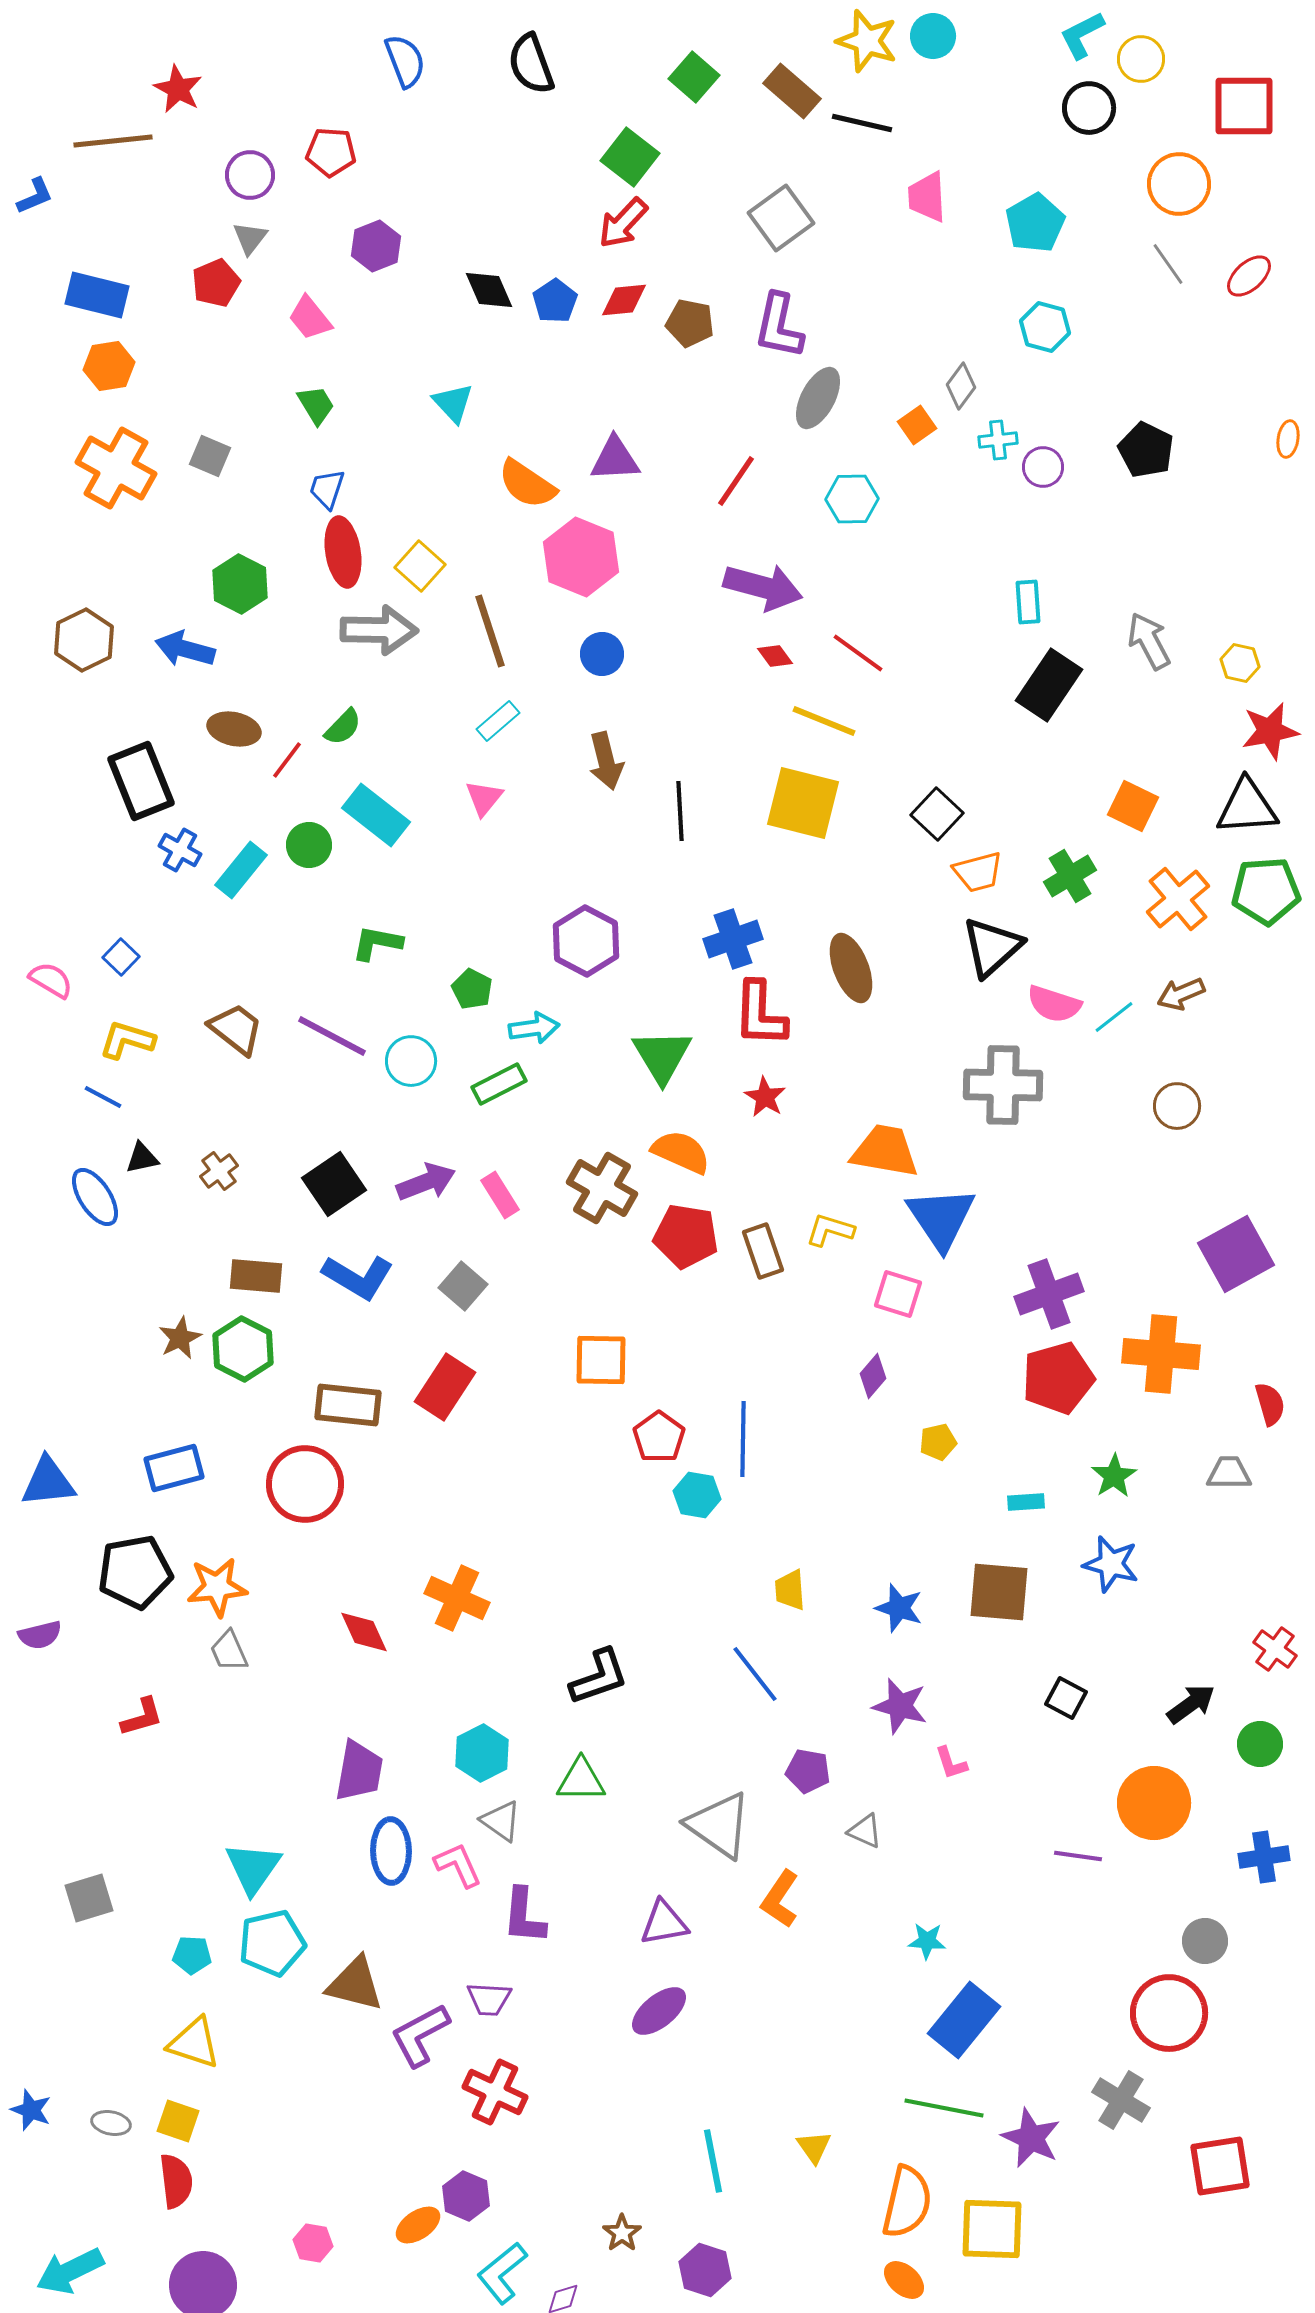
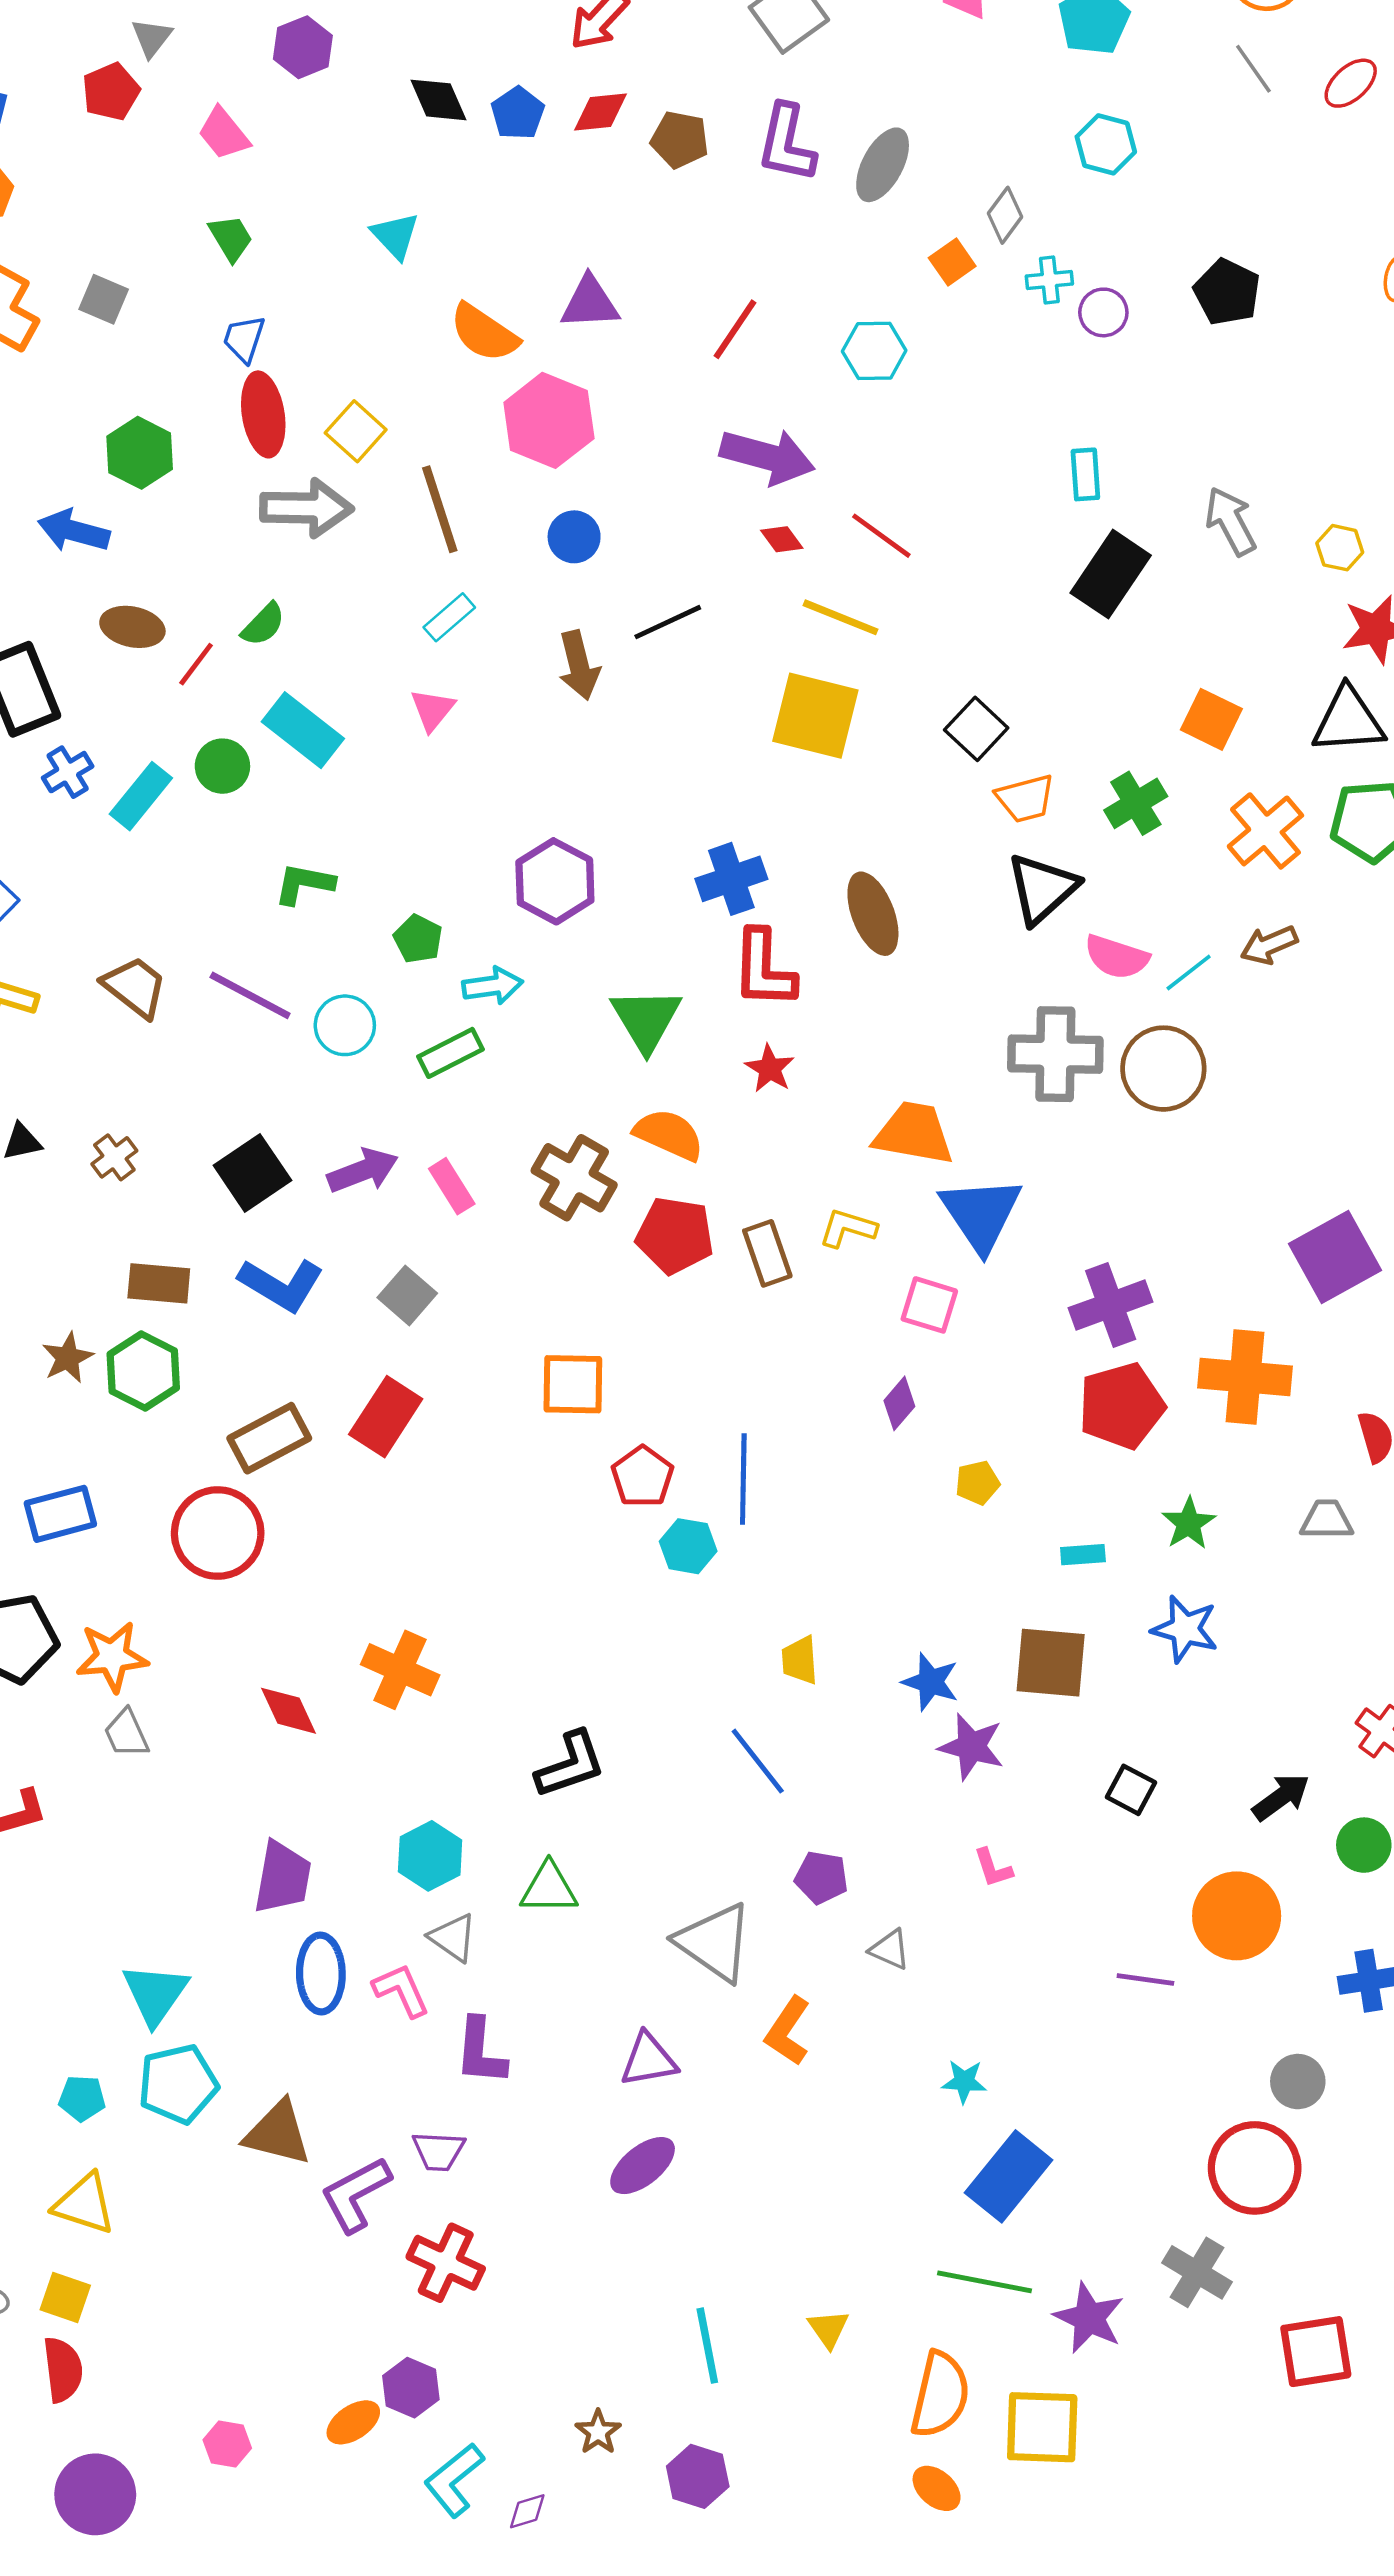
gray ellipse: (818, 398) -> (883, 165), moved
black line: (680, 811) -> (668, 622), moved, turned 68
blue cross: (180, 850) -> (68, 772), turned 30
brown circle: (1177, 1106) -> (1163, 1069), moved, size x1.5
brown rectangle: (348, 1405) -> (269, 1438), turned -34
purple star: (900, 1706) -> (971, 1747), moved

